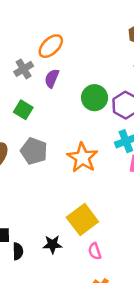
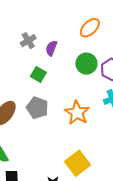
orange ellipse: (51, 46) -> (90, 28), moved
green square: (23, 110) -> (38, 74), moved

